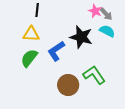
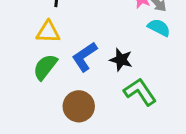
black star: (81, 37) -> (121, 60), moved, size x0.7
brown circle: (68, 85) -> (79, 106), moved

